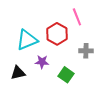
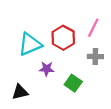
pink line: (77, 17) -> (93, 28), moved, turned 48
black triangle: (18, 73) -> (20, 92), moved

